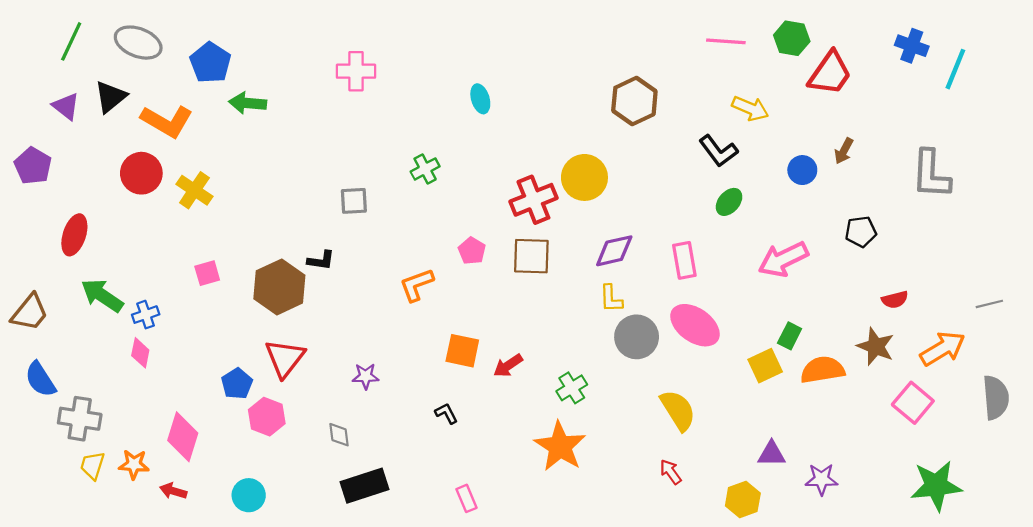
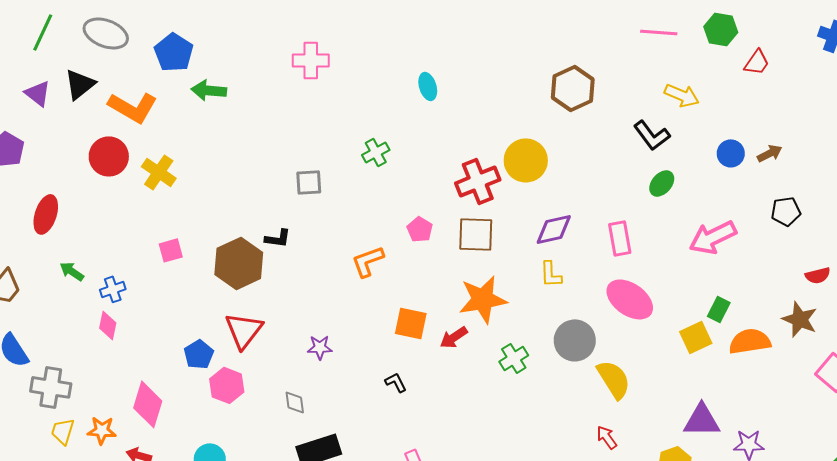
red trapezoid: (830, 73) -> (757, 62), size x0.6
brown arrow: (844, 151) -> (770, 153), moved, turned -145
green arrow: (102, 295) -> (72, 271), size x0.6
gray circle: (637, 337) -> (575, 340), moved
orange star: (560, 446) -> (483, 299), moved, turned 30
purple triangle: (772, 454) -> (702, 420), size x1.4

